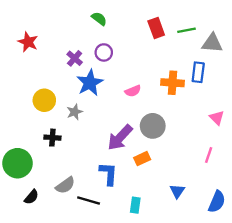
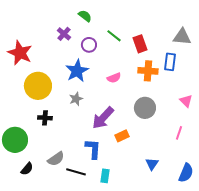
red rectangle: (156, 28) -> (140, 44), moved
green line: (187, 30) -> (114, 36), moved, turned 49
red star: (28, 42) -> (20, 53), moved, size x1.4
purple cross: (75, 58) -> (64, 34), moved
yellow circle: (44, 100) -> (38, 86), size x1.4
gray star: (75, 112) -> (76, 99), moved
gray circle: (153, 126) -> (145, 108), moved
cyan rectangle: (135, 205) -> (105, 176), moved

